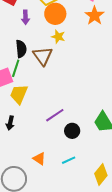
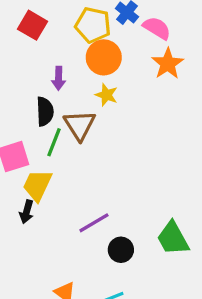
purple arrow: (25, 17) -> (59, 78), moved
green line: (16, 68) -> (54, 142), moved
black arrow: (10, 123) -> (27, 212), moved

